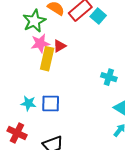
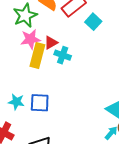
cyan square: (98, 16) -> (93, 22), moved
cyan cross: (109, 77) -> (63, 55), moved

